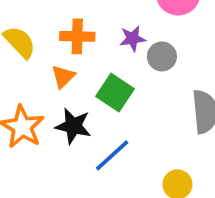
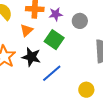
purple star: (132, 39) -> (56, 14), moved

